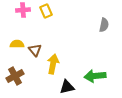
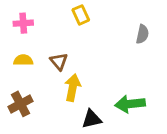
pink cross: (23, 10) -> (23, 23), moved
yellow rectangle: (46, 11) -> (81, 15), moved
brown triangle: (35, 50) -> (59, 62), moved

